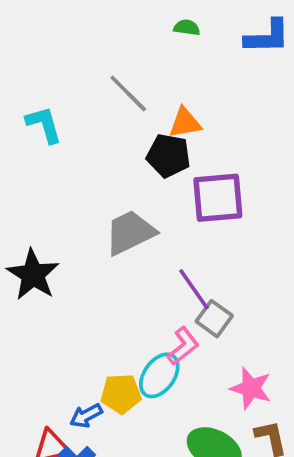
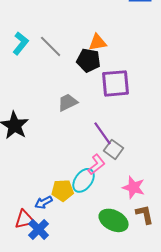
gray line: (128, 93) -> (51, 46), moved
cyan L-shape: (44, 125) -> (21, 43), turned 55
gray trapezoid: (130, 233) -> (68, 102), size x0.7

